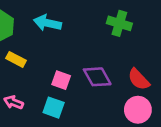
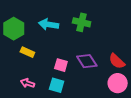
green cross: (119, 23) -> (82, 22), moved

